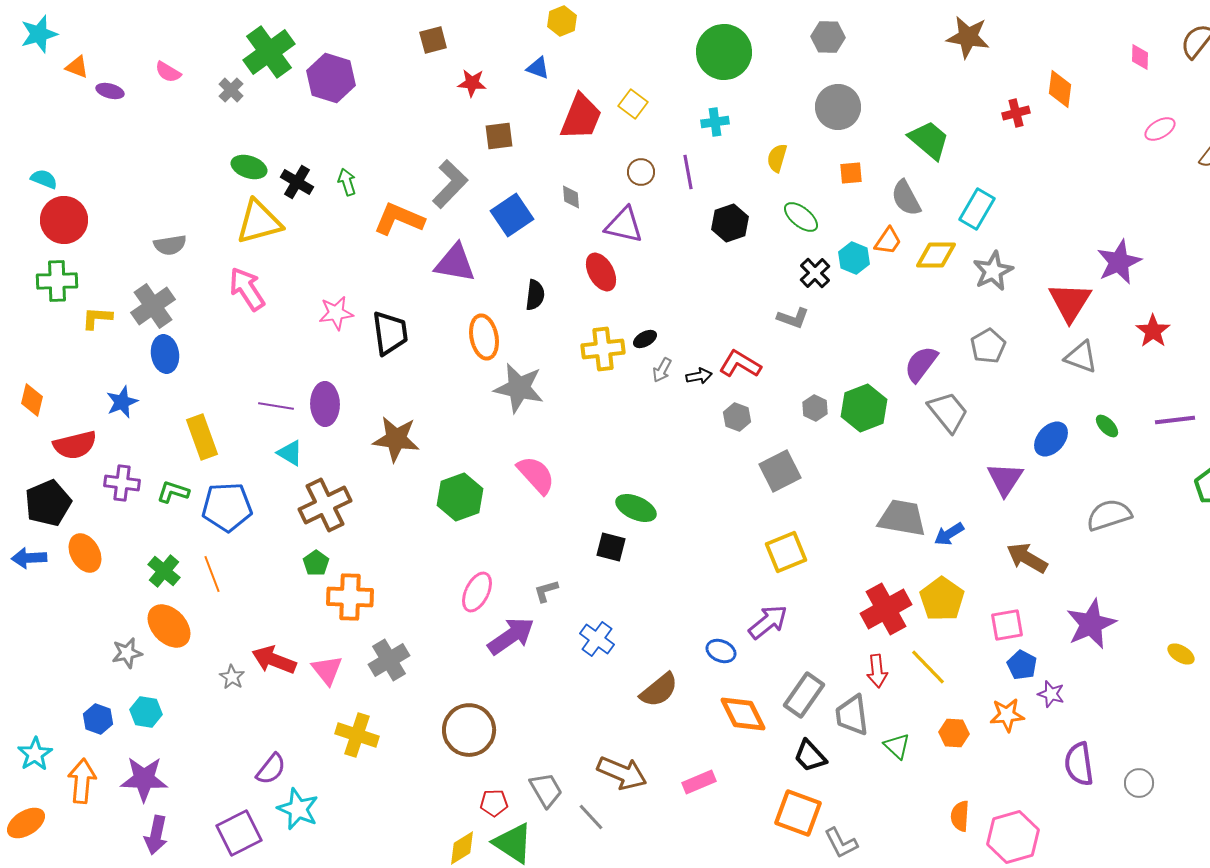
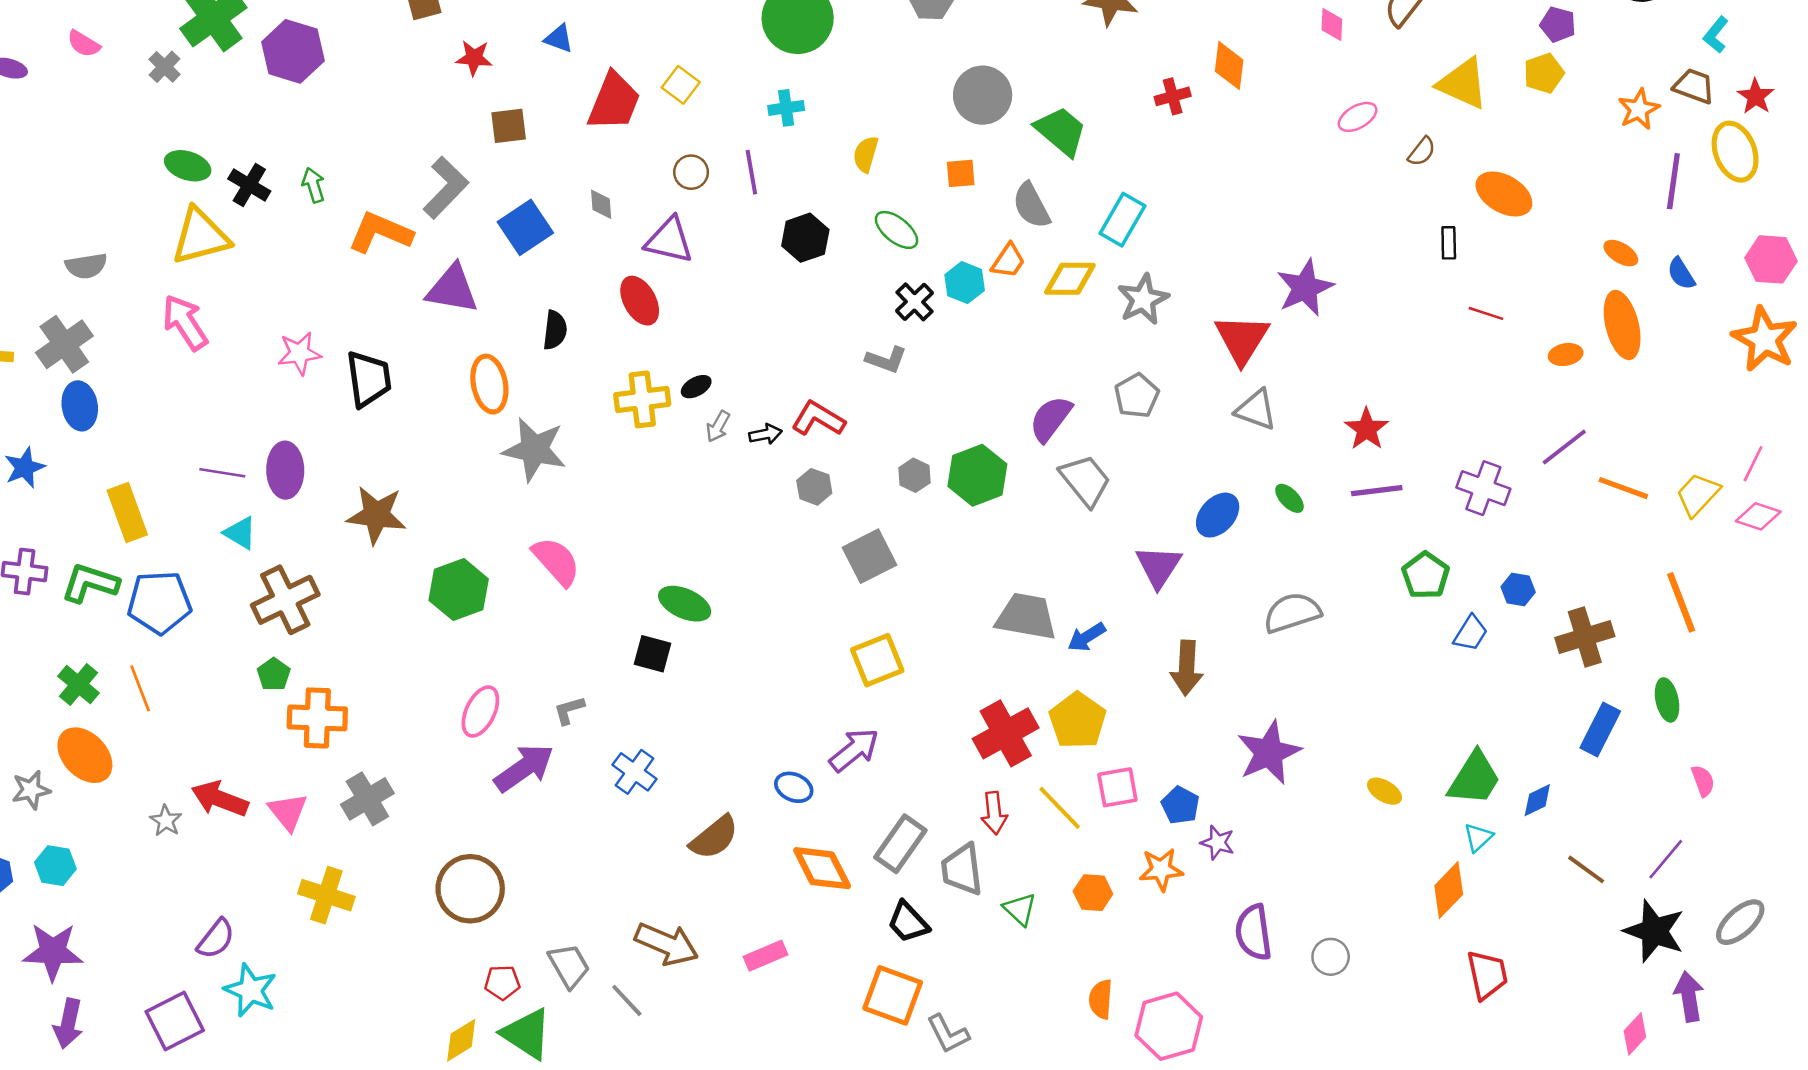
gray circle: (838, 107) -> (983, 95), moved
red star: (1153, 331) -> (1367, 429), moved
green L-shape: (173, 492) -> (90, 583), size x1.4
brown arrow: (1027, 558) -> (1187, 668), turned -117
pink square: (1007, 625) -> (1117, 787), moved

